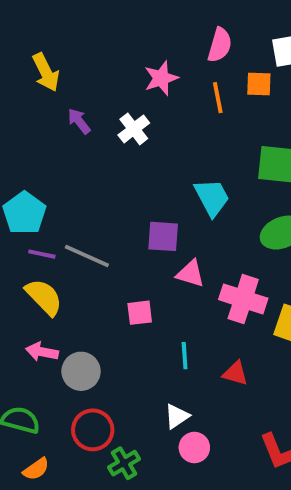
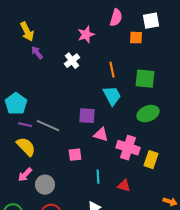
orange line: (218, 98) -> (112, 70), moved
purple arrow: (79, 121) -> (37, 53), moved
pink arrow: (42, 352) -> (25, 175), turned -56

